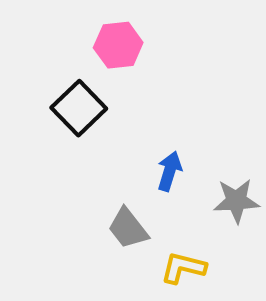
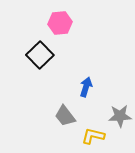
gray star: (236, 201) -> (120, 116), moved

